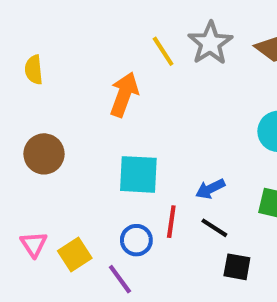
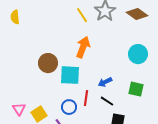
yellow semicircle: (34, 70) -> (15, 17), moved
orange arrow: (124, 94) -> (83, 47), moved
brown circle: (44, 154) -> (48, 63), moved

